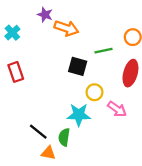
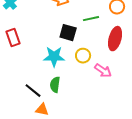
cyan star: (79, 115) -> (54, 57), moved
green semicircle: (64, 137) -> (55, 85), moved

